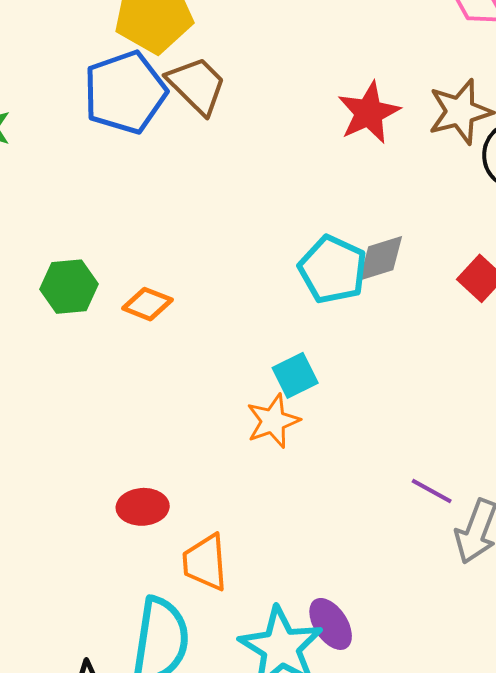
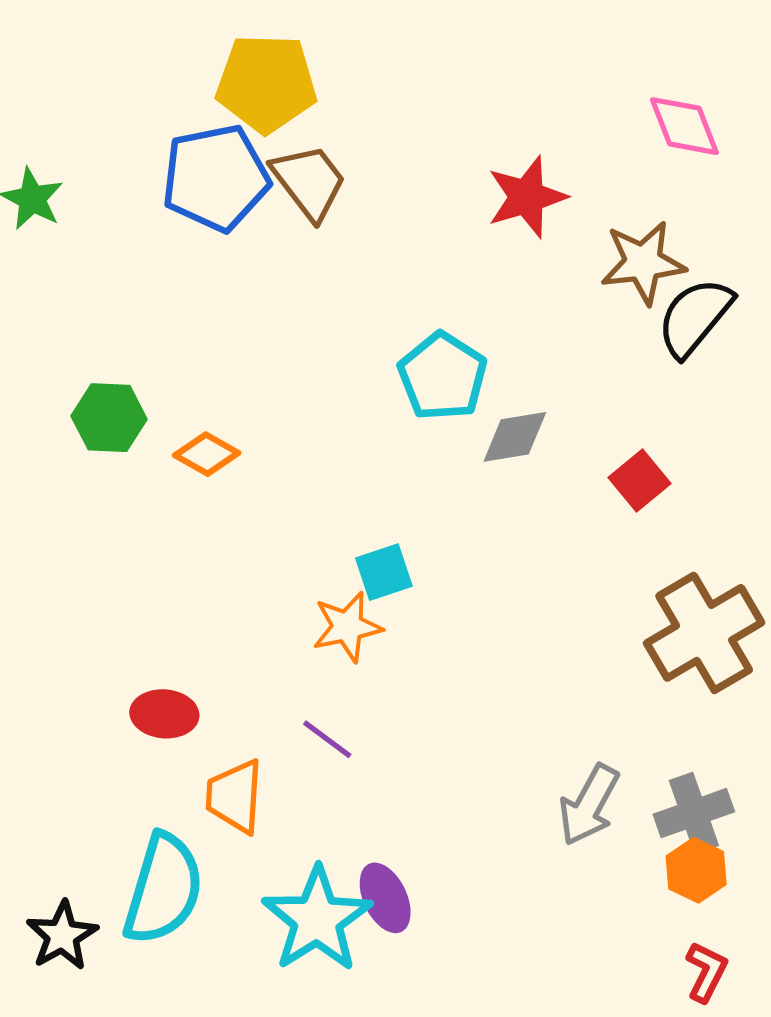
red star: (369, 113) -> (527, 197), moved
cyan pentagon: (333, 270) -> (443, 376), moved
purple line: (432, 491) -> (327, 739), moved

